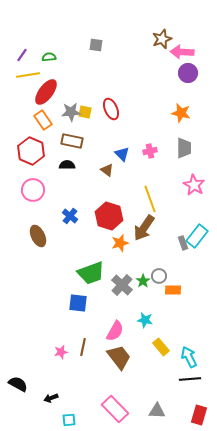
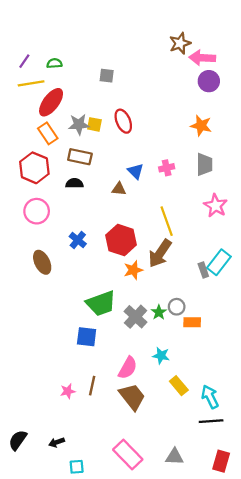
gray square: (96, 45) -> (107, 76), moved
brown triangle: (107, 170) -> (119, 189), turned -32
black semicircle: (18, 384) -> (18, 440), moved, turned -84

